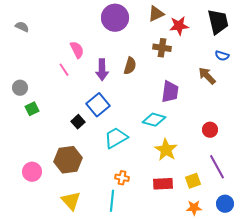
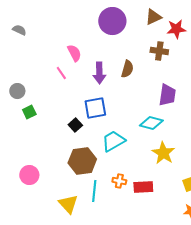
blue square: (98, 105) -> (95, 108), turned 30
brown hexagon: (68, 160) -> (82, 161), moved
red rectangle: (163, 184) -> (143, 187), moved
cyan line: (112, 201) -> (94, 191), moved

